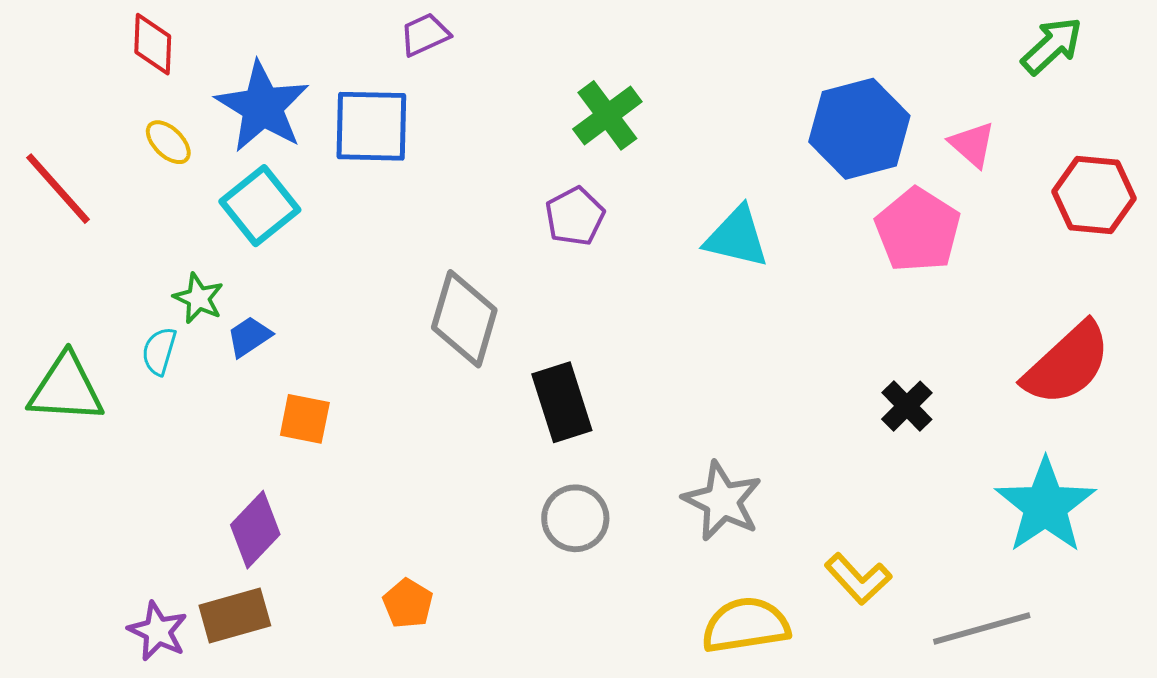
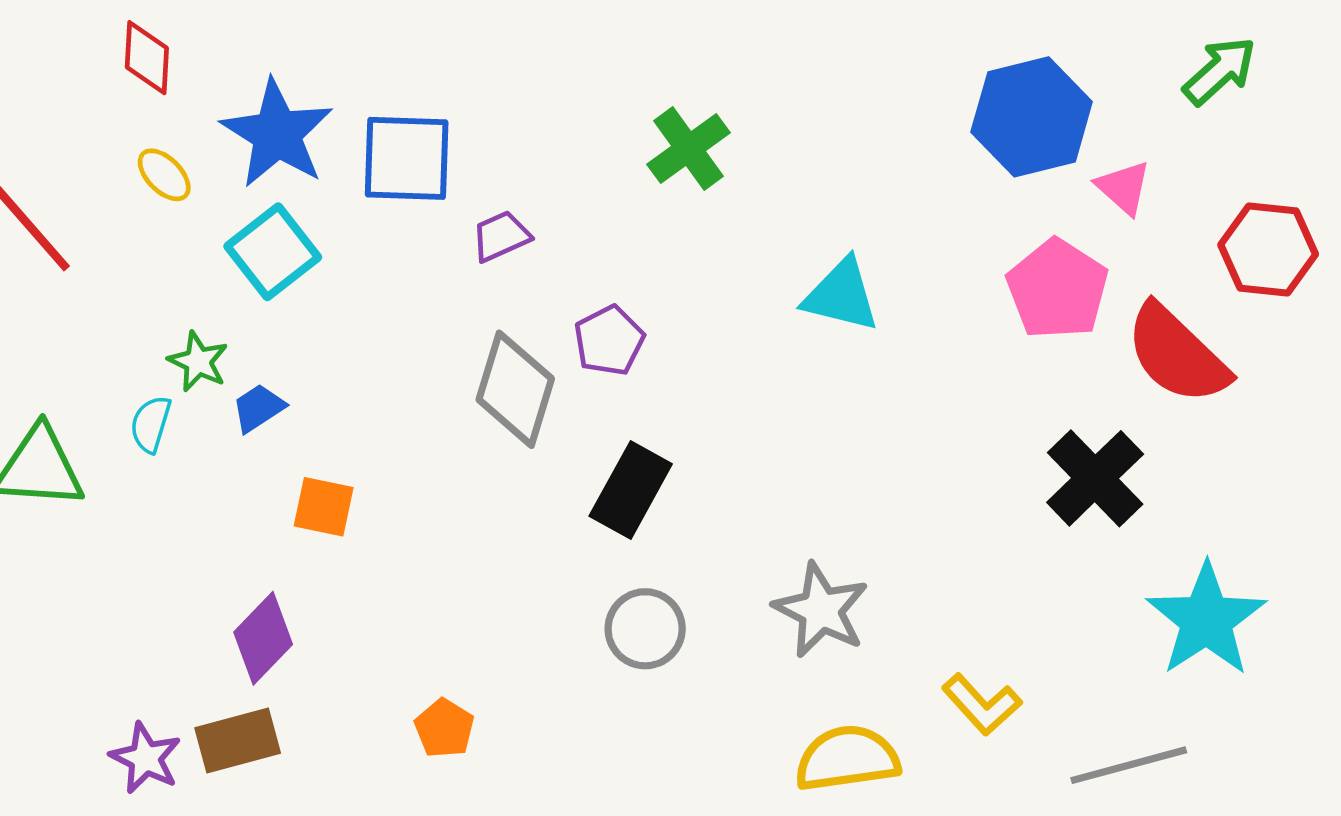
purple trapezoid: (425, 35) -> (501, 236), moved
blue hexagon: (859, 129) -> (1032, 117), moved
purple pentagon: (575, 216) -> (609, 341), moved
red semicircle: (1067, 364) -> (1177, 354), moved, turned 86
black rectangle: (562, 402) -> (631, 490), turned 46
black cross: (907, 406) -> (1095, 478), moved, size x1.6

